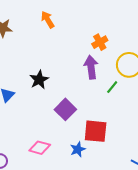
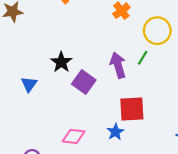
purple arrow: (91, 67) -> (118, 65), moved
purple square: (65, 109) -> (84, 82), moved

